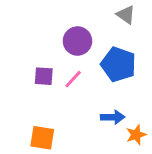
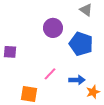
purple square: (44, 76) -> (10, 52), moved
pink line: (73, 79) -> (50, 74), moved

